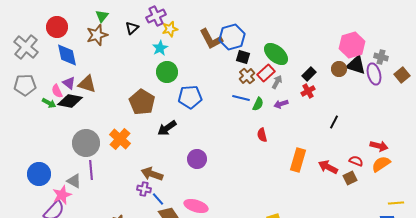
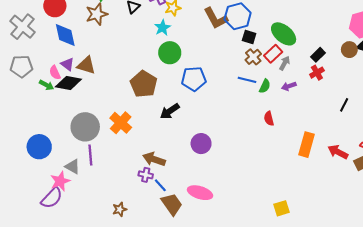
blue circle: (39, 174) -> (39, 147), moved

